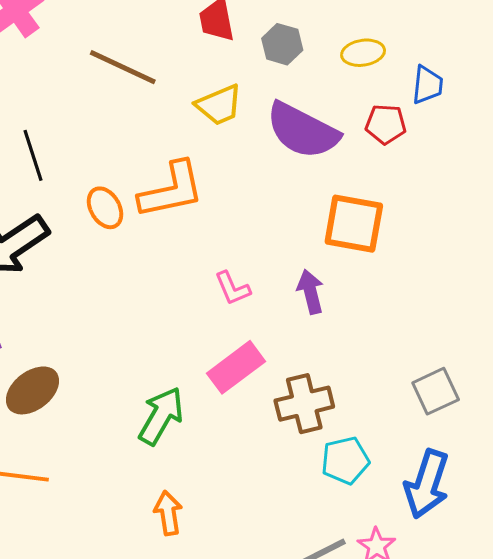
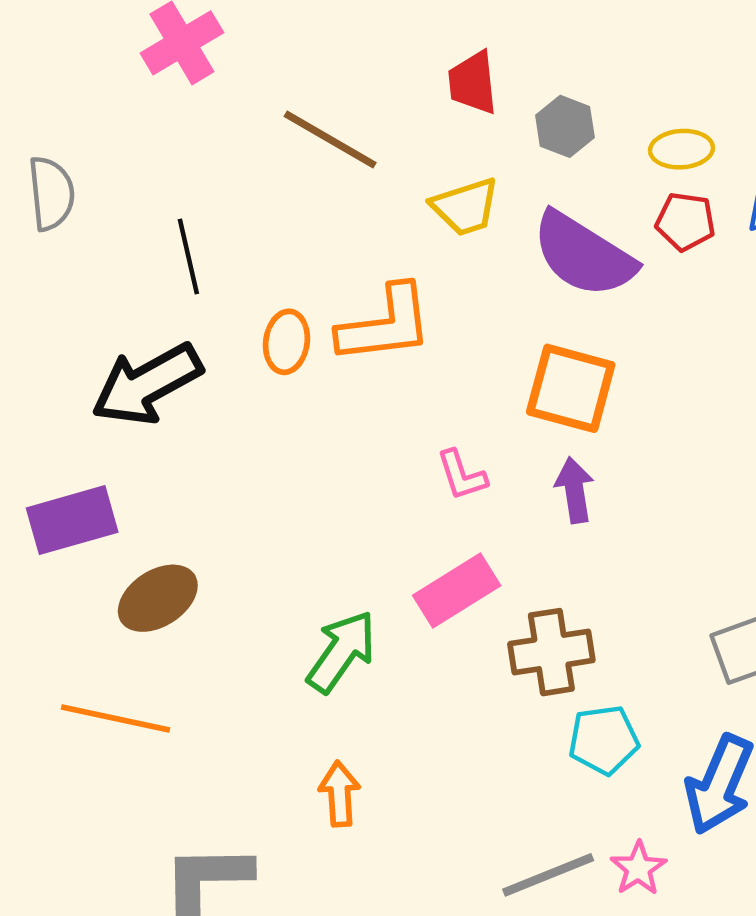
red pentagon: (386, 124) -> (685, 222), moved
orange ellipse: (105, 208) -> (286, 342), turned 33
orange square: (354, 224) -> (571, 388), moved

